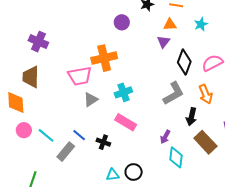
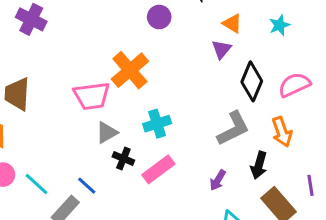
orange triangle: (170, 24) -> (232, 23), turned 32
purple cross: (38, 42) -> (31, 19), moved
orange cross: (104, 58) -> (130, 70), turned -30
pink rectangle: (126, 122) -> (158, 169), turned -70
purple arrow: (165, 137) -> (218, 180), moved
black cross: (103, 142) -> (123, 158), moved

